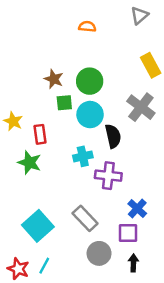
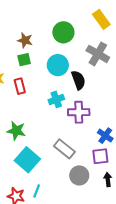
green circle: (90, 81) -> (63, 32), moved
green square: (64, 103) -> (24, 60), moved
green star: (29, 163) -> (16, 131), moved

